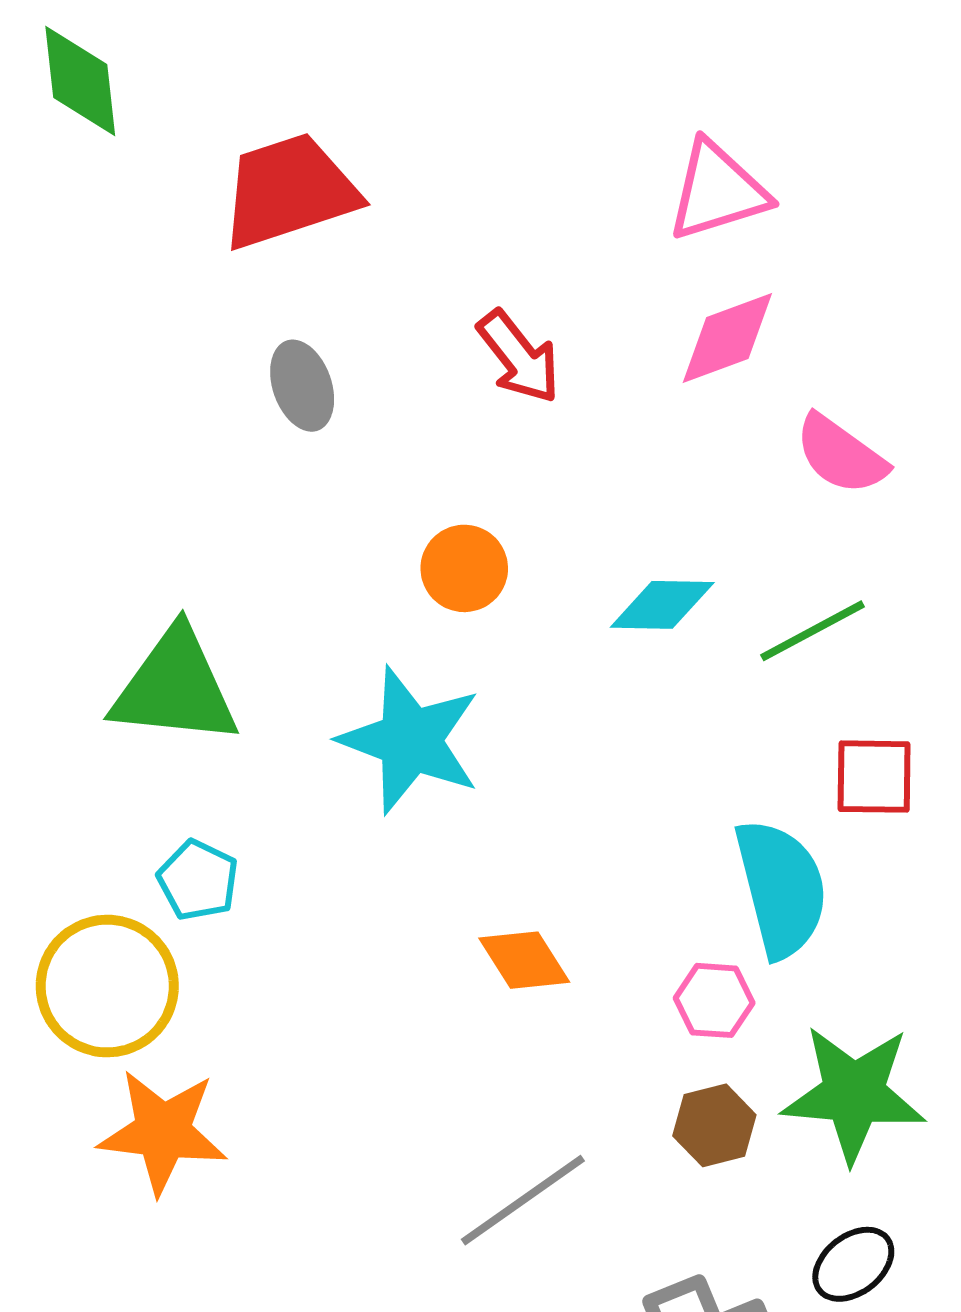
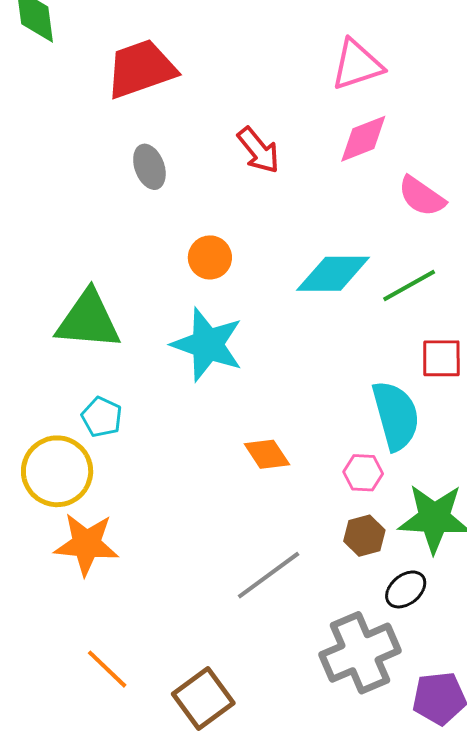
orange circle: (464, 568) -> (210, 257), moved
cyan diamond: (662, 605) -> (333, 274), size x1.4
black ellipse: (853, 1264) -> (406, 589), moved

